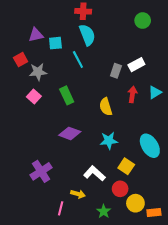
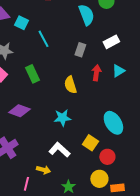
cyan semicircle: (87, 35) -> (86, 15), moved
cyan square: (55, 43) -> (21, 23), turned 32
white rectangle: (136, 65) -> (111, 42), moved
purple diamond: (70, 133) -> (19, 111), moved
cyan star: (109, 141) -> (62, 118), moved
red circle: (120, 189) -> (107, 157), moved

